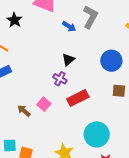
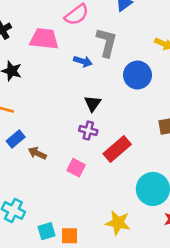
blue circle: (111, 61) -> (137, 75), moved
brown arrow: (24, 111) -> (37, 153), moved

